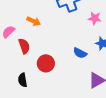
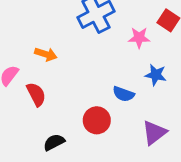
red circle: (46, 63) -> (97, 120), moved
black semicircle: (23, 80) -> (54, 142), moved, turned 80

